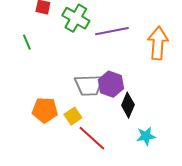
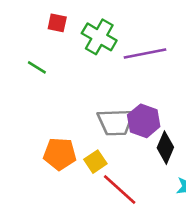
green line: (27, 42) -> (37, 67), turned -35

